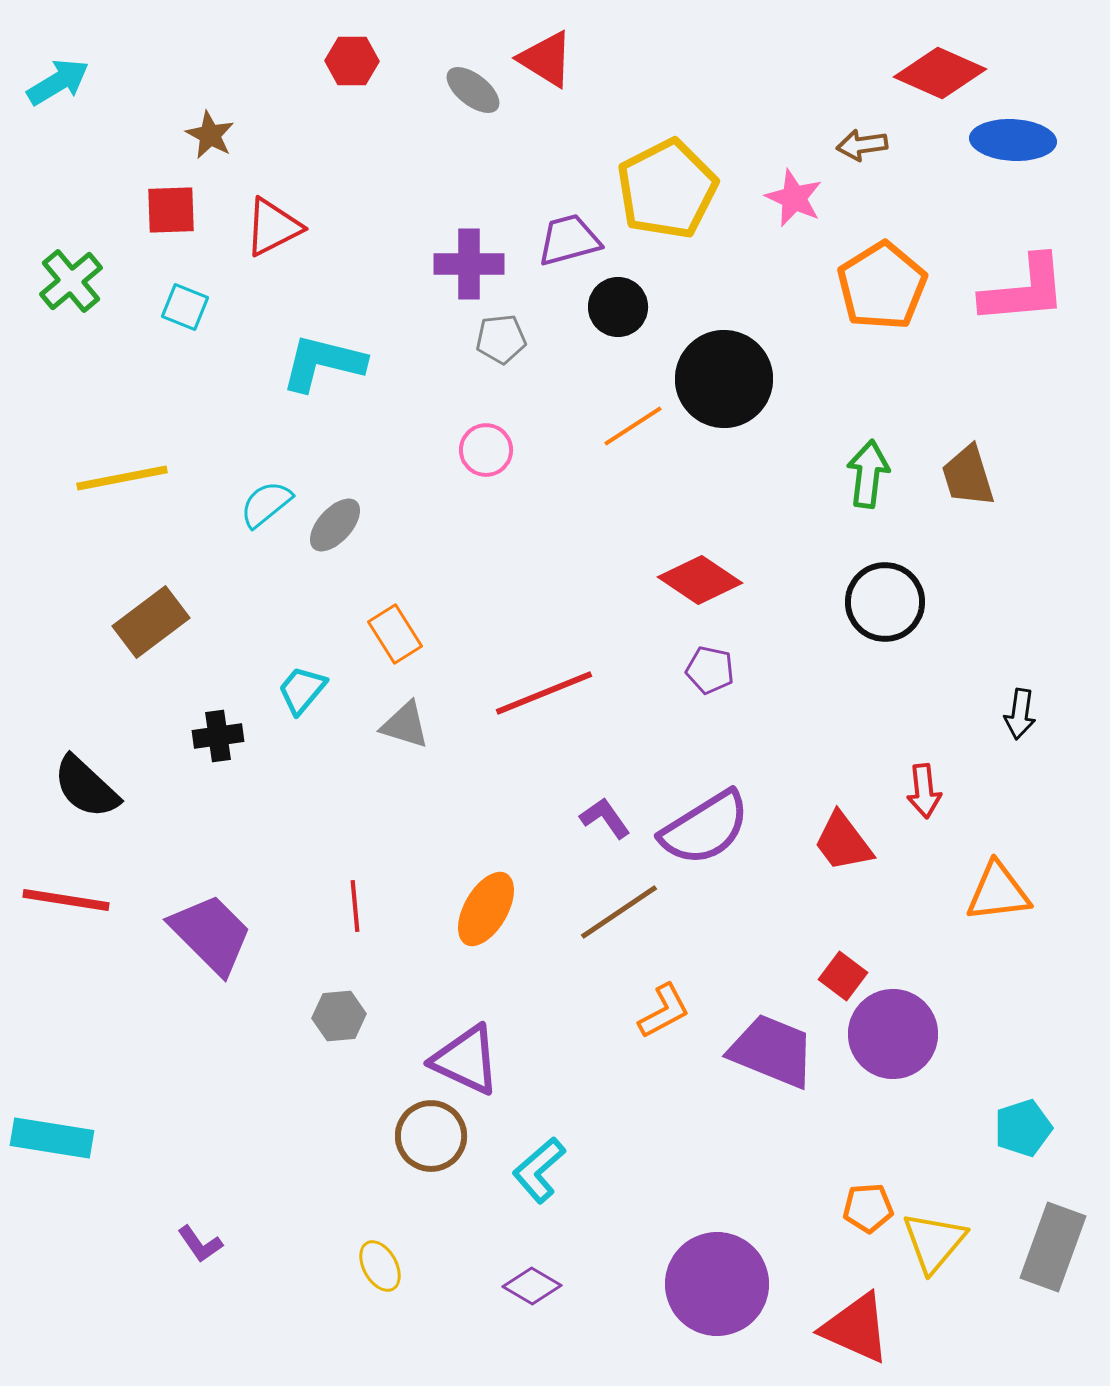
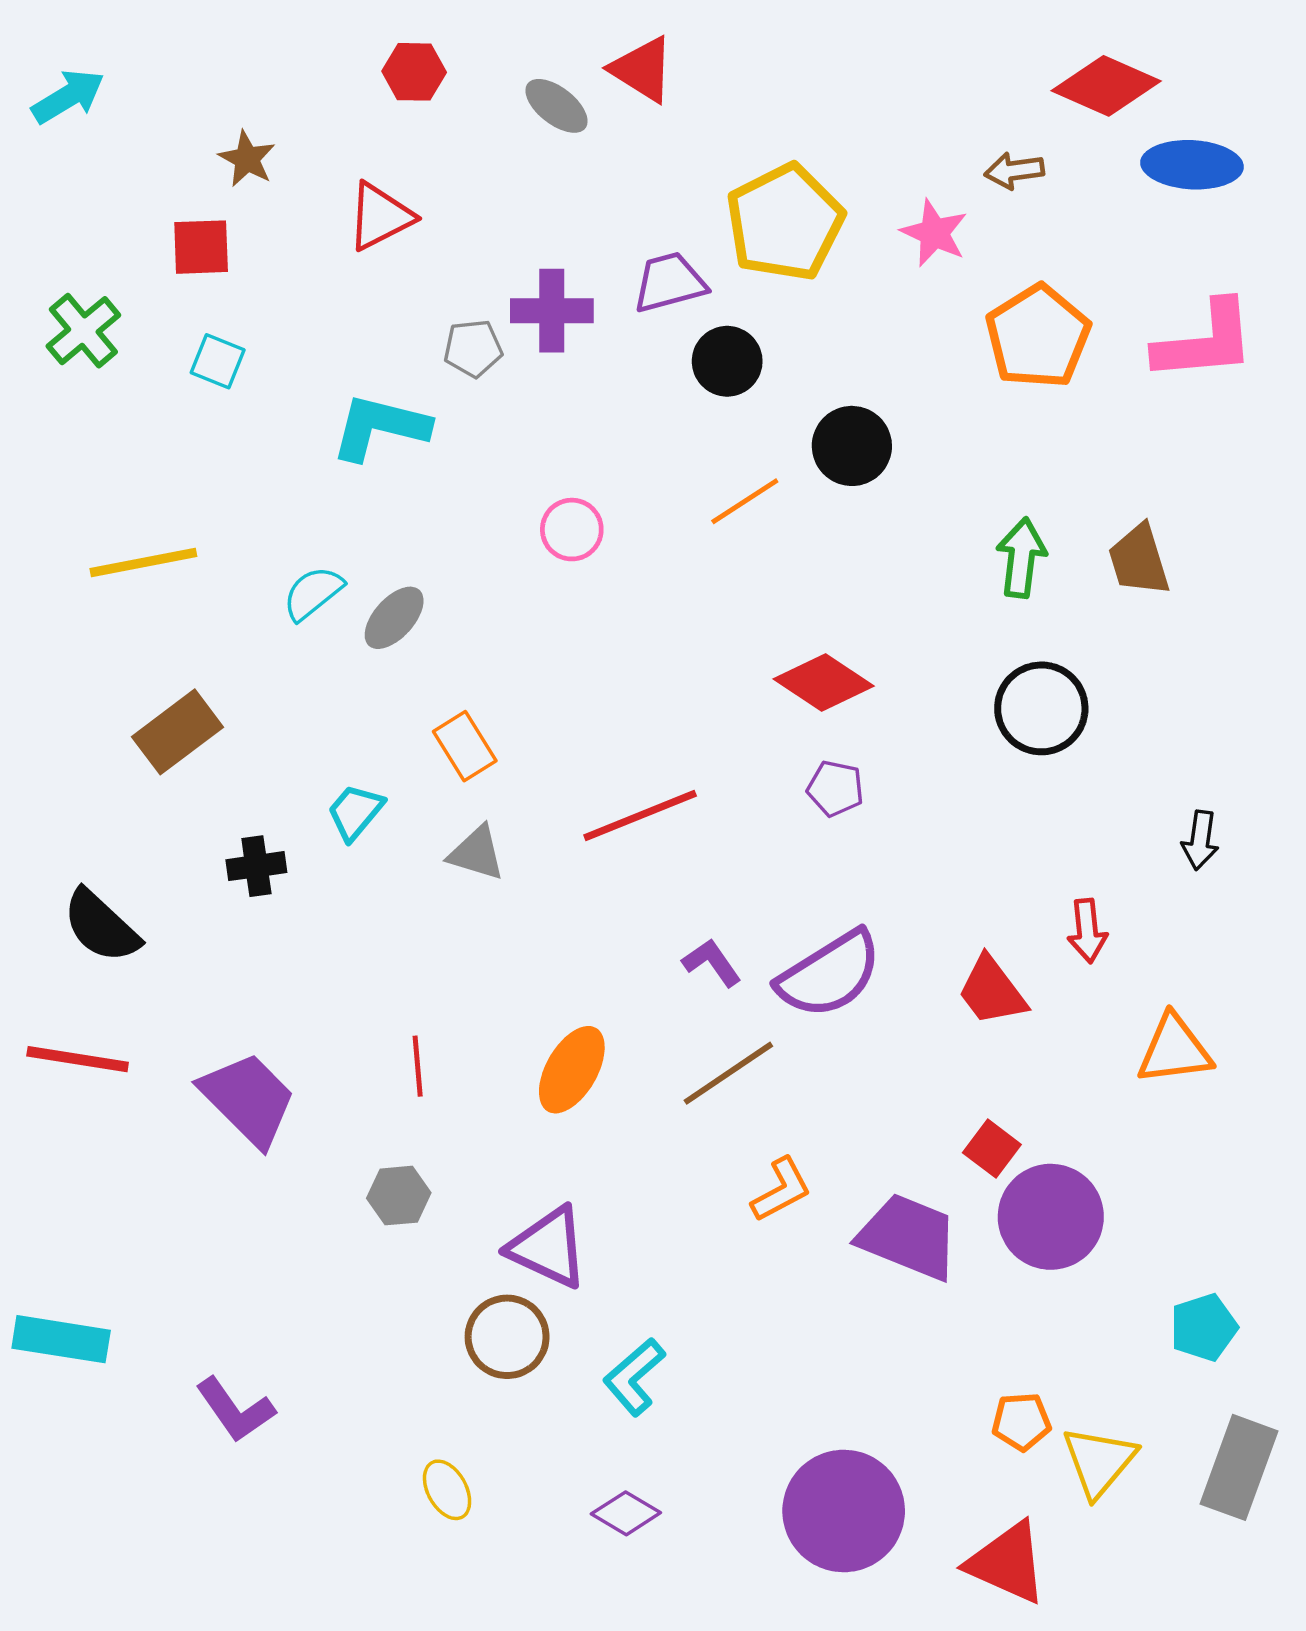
red triangle: (273, 227) -> (380, 217), moved
gray pentagon: (501, 339) -> (473, 348), moved
black circle: (724, 379) -> (852, 446), size x0.7
purple L-shape: (200, 1244) -> (235, 1410), moved, size x1.5

